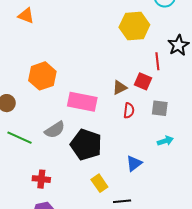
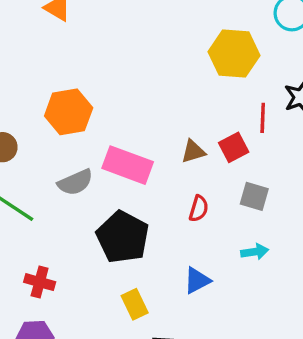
red square: (143, 81) -> (234, 147), turned 30
red semicircle: (129, 111) -> (199, 209), moved
gray semicircle: (55, 130) -> (75, 182), moved

